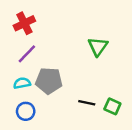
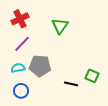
green triangle: (98, 46) -> (60, 26), moved
green square: (112, 106) -> (92, 76), moved

